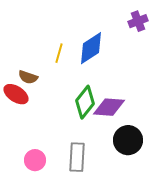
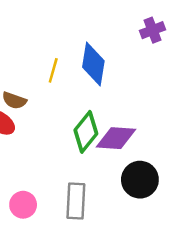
blue diamond: (91, 48) -> (93, 64), turned -48

